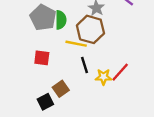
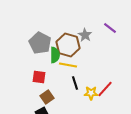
green semicircle: (61, 20) -> (55, 55), moved
brown hexagon: (90, 29) -> (68, 45), moved
brown square: (61, 89) -> (47, 97), moved

